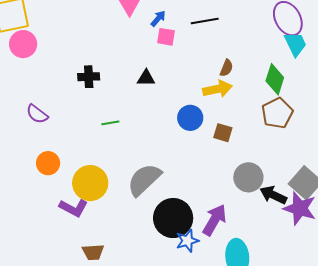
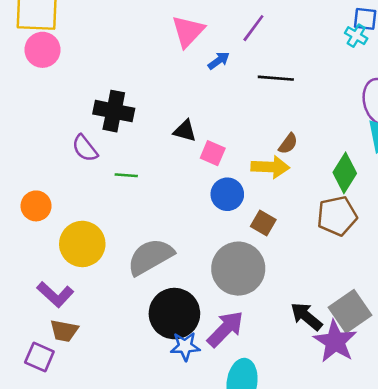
pink square: (166, 37) -> (213, 153), moved
black cross: (89, 77) -> (114, 111), size x1.4
purple semicircle: (37, 114) -> (85, 148), moved
gray circle: (248, 177) -> (238, 269), moved, size x1.4
purple L-shape: (74, 208) -> (55, 294), moved

